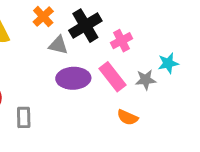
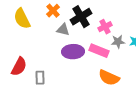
pink rectangle: (112, 77) -> (99, 51), turned -30
gray star: (146, 80) -> (118, 42), moved
orange semicircle: (128, 117) -> (109, 78), size x1.5

